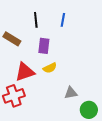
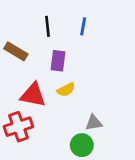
red triangle: (25, 72) -> (33, 95), turned 30
green circle: (89, 110) -> (82, 145), moved

